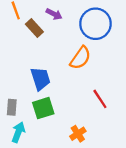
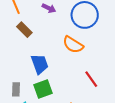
brown rectangle: (34, 28) -> (24, 30), moved
orange semicircle: (80, 58) -> (73, 45), turned 90

